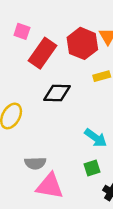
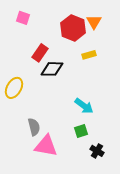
red rectangle: (43, 53) -> (40, 53), moved, size x0.7
gray semicircle: (35, 163) -> (34, 127), turned -102

